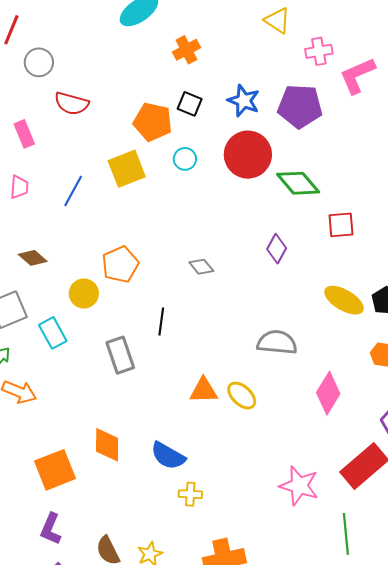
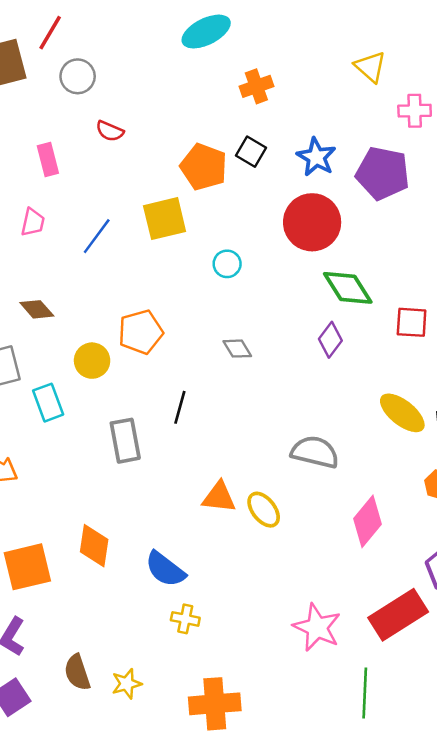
red semicircle: (72, 103) -> (110, 131), size x0.7
cyan circle: (185, 159) -> (227, 264), moved
green diamond: (298, 183) -> (348, 288), moved

